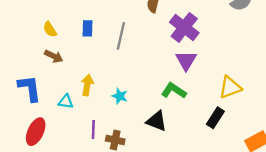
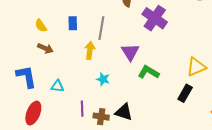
purple triangle: (186, 60) -> (130, 52), moved
yellow arrow: (87, 85) -> (90, 50), moved
black triangle: (157, 121) -> (124, 112), moved

